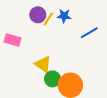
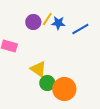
yellow line: (48, 19) -> (47, 19), moved
blue line: (89, 33) -> (80, 29), moved

